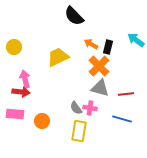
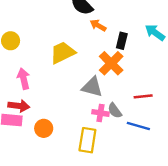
orange arrow: (91, 44) -> (98, 25), moved
gray triangle: (100, 88) -> (92, 87), moved
red arrow: (21, 92) -> (19, 106), moved
gray semicircle: (76, 108) -> (115, 111), moved

